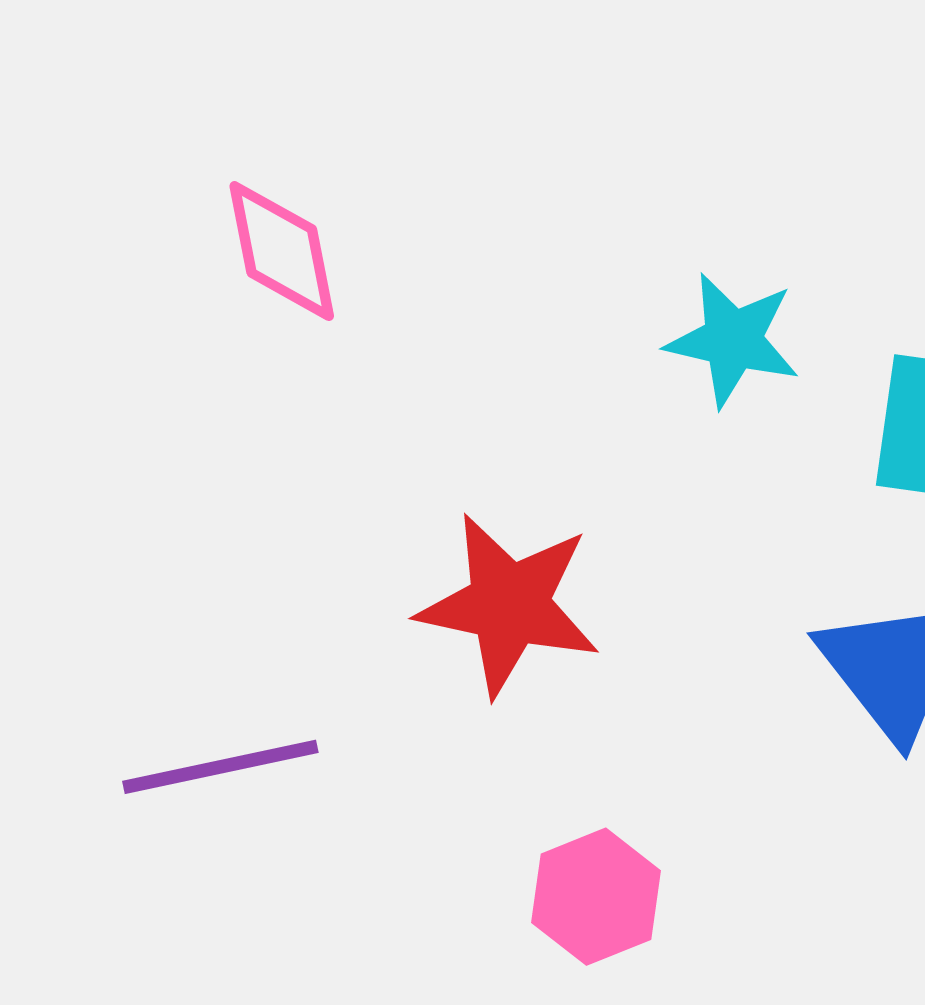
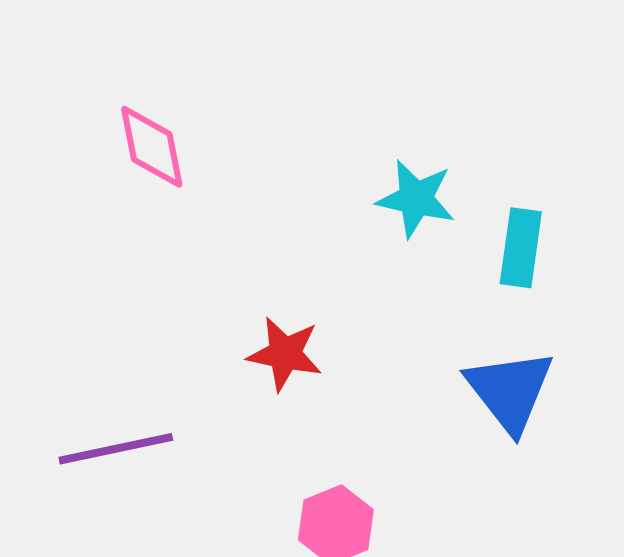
red star: (509, 605) -> (285, 354), size x0.7

